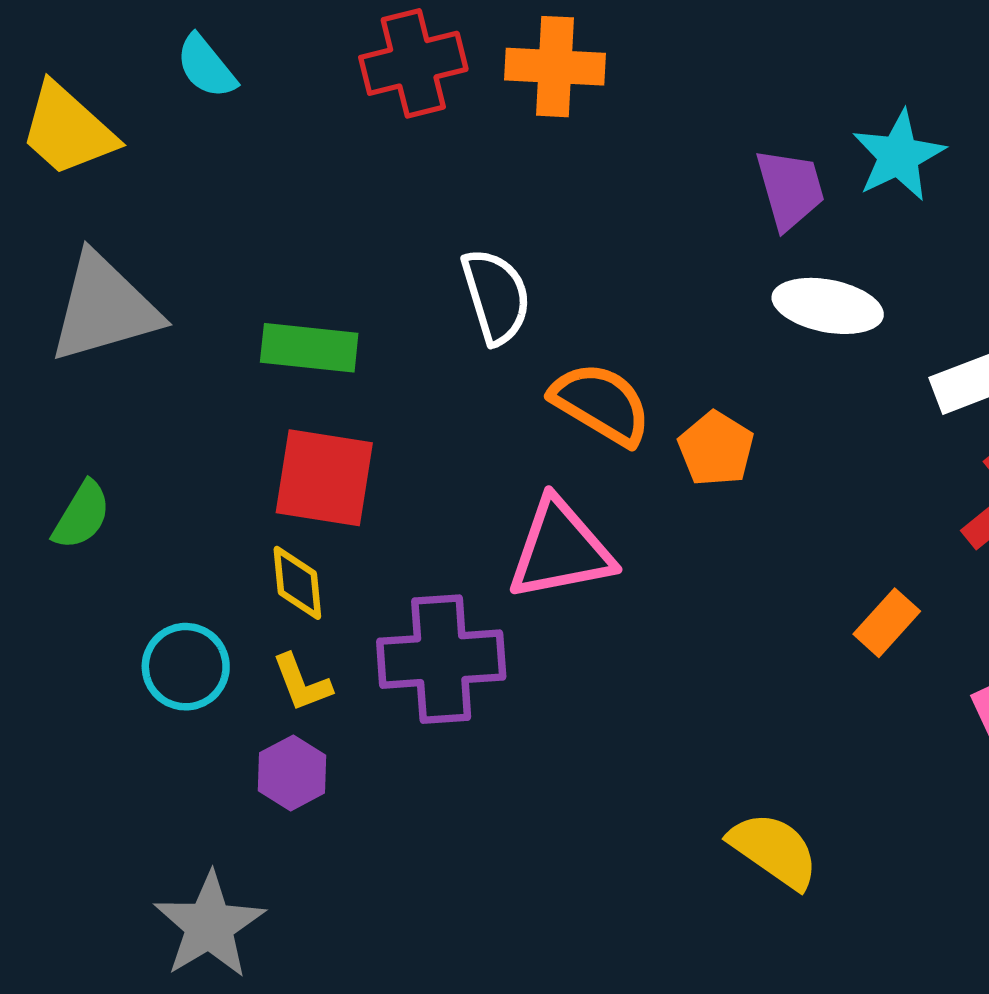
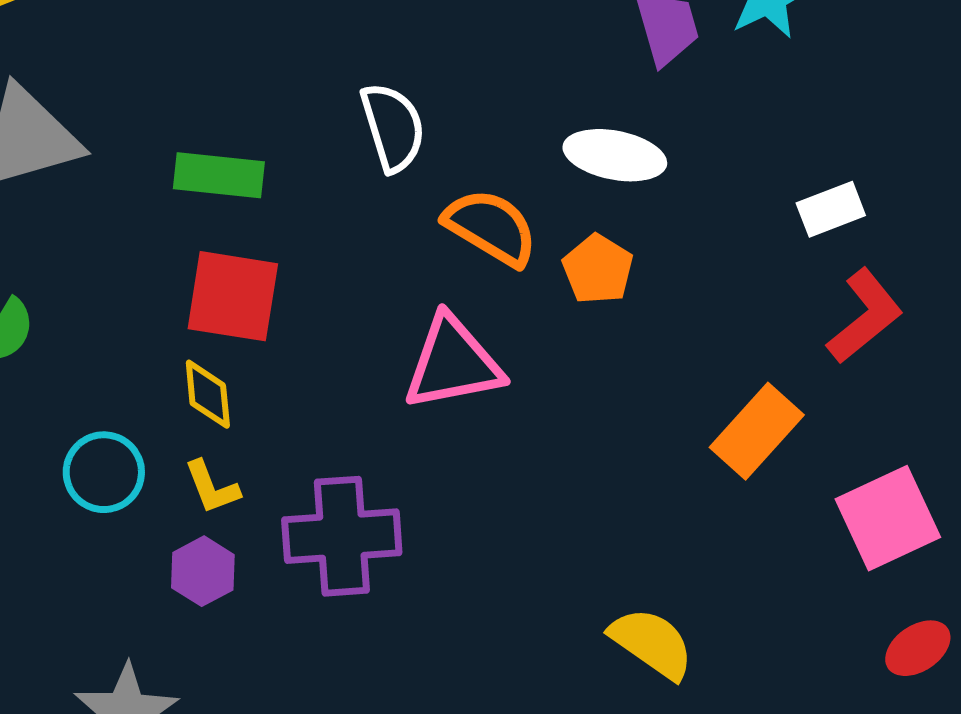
white ellipse: (828, 306) -> (615, 155), moved
orange rectangle: (887, 623) -> (757, 431), size x1.5
purple cross: (441, 659) -> (342, 536), moved

